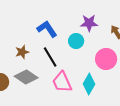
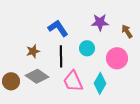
cyan circle: (76, 41) -> (87, 48), moved
black line: (50, 57) -> (61, 56), turned 30

